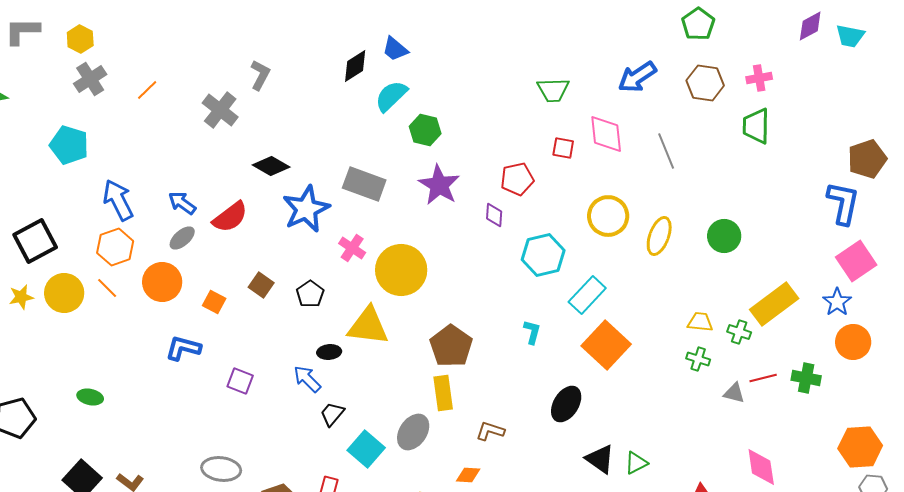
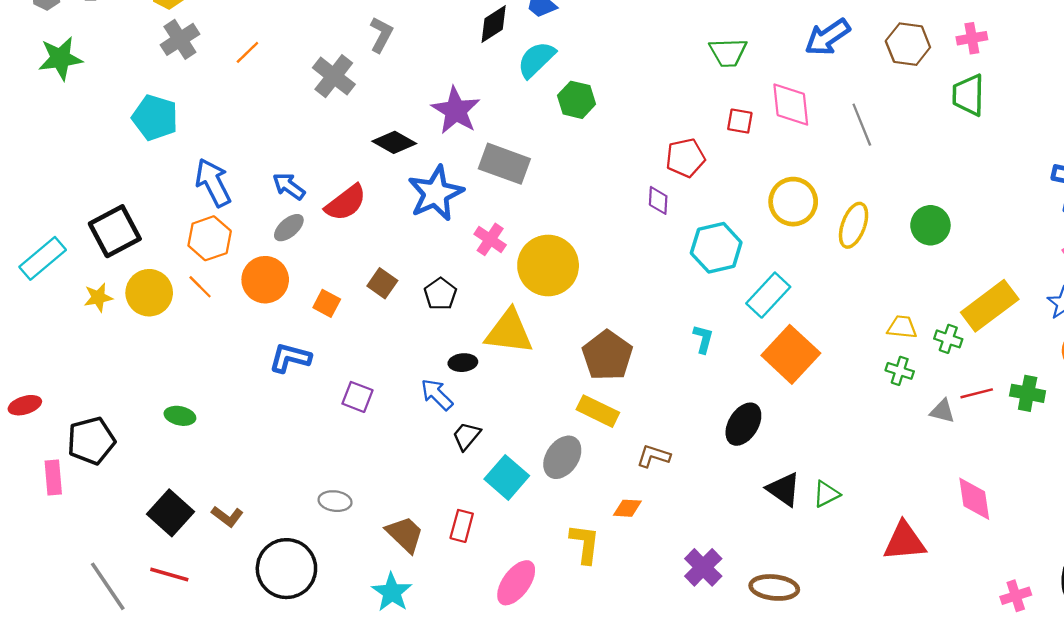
purple star: (439, 185) -> (456, 110), moved
yellow rectangle: (443, 393) -> (598, 411), turned -56
gray ellipse: (221, 469) -> (335, 501), size x0.7

